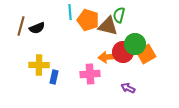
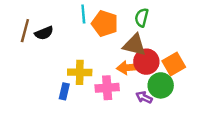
brown triangle: (108, 26) -> (134, 45), moved
green circle: (135, 44) -> (161, 85), moved
yellow cross: (39, 65) -> (80, 72), moved
purple arrow: (128, 88) -> (144, 97), moved

